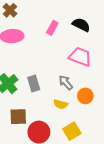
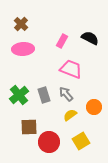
pink trapezoid: (80, 57) -> (71, 69), moved
gray arrow: (66, 83) -> (66, 94), moved
yellow semicircle: (61, 104) -> (70, 115), turned 128

